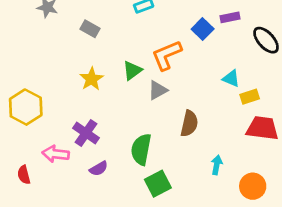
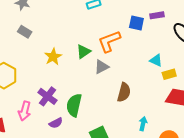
gray rectangle: (90, 29) -> (25, 32), moved
blue square: (203, 29) -> (136, 23), turned -35
green semicircle: (141, 149) -> (74, 105), moved
pink arrow: (56, 154) -> (25, 111), turned -84

